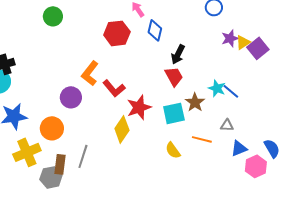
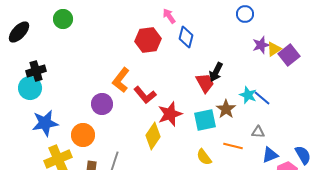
green circle: (53, 16) -> (63, 19), moved
black arrow: (178, 54) -> (216, 72), moved

